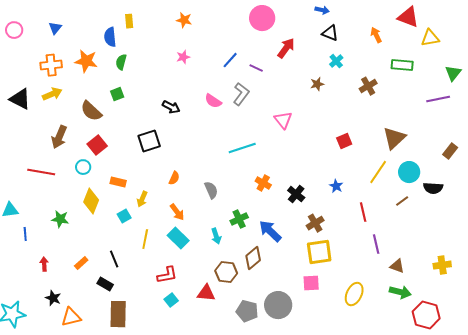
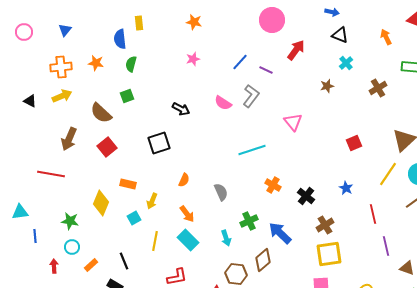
orange star: (86, 61) -> (96, 63), size x0.7
black triangle: (20, 99) -> (30, 101), size x0.6
cyan circle: (83, 167) -> (72, 247), moved

